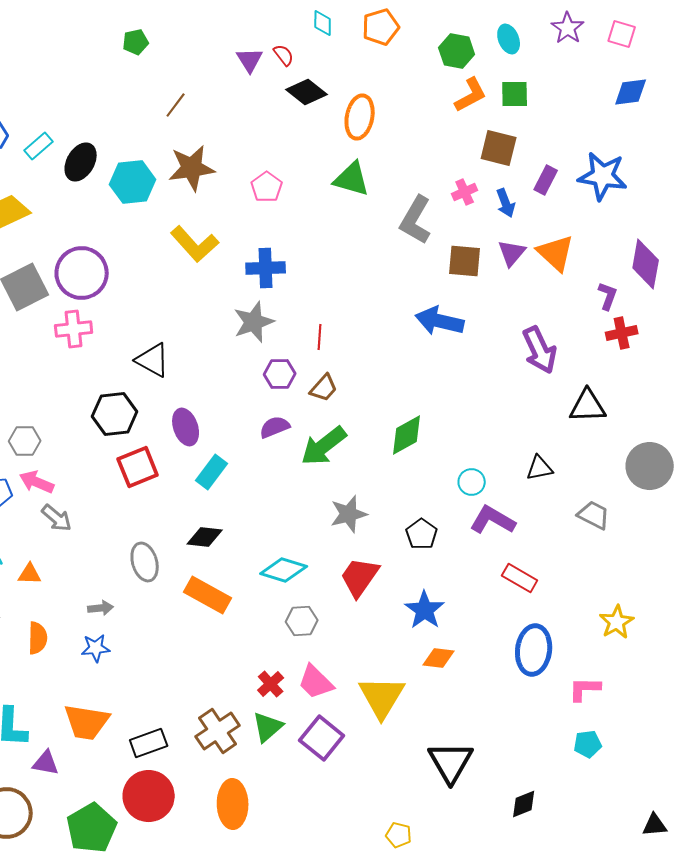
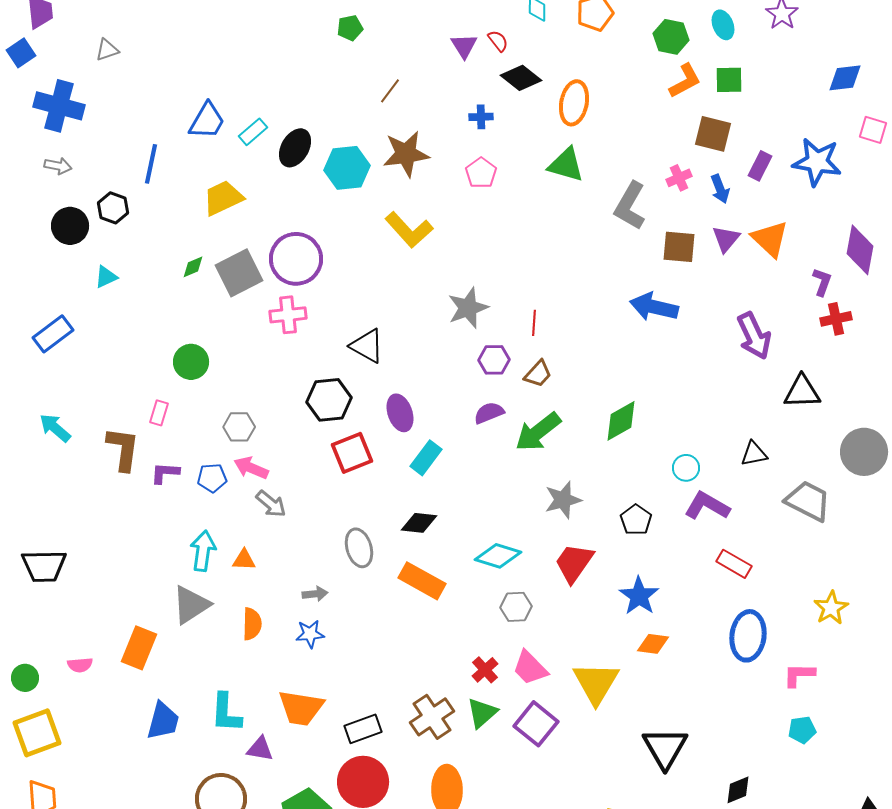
pink square: (622, 34) -> (873, 130), moved
blue cross: (266, 268) -> (481, 117), moved, size x0.6
gray trapezoid: (594, 515) -> (808, 501), size x1.4

